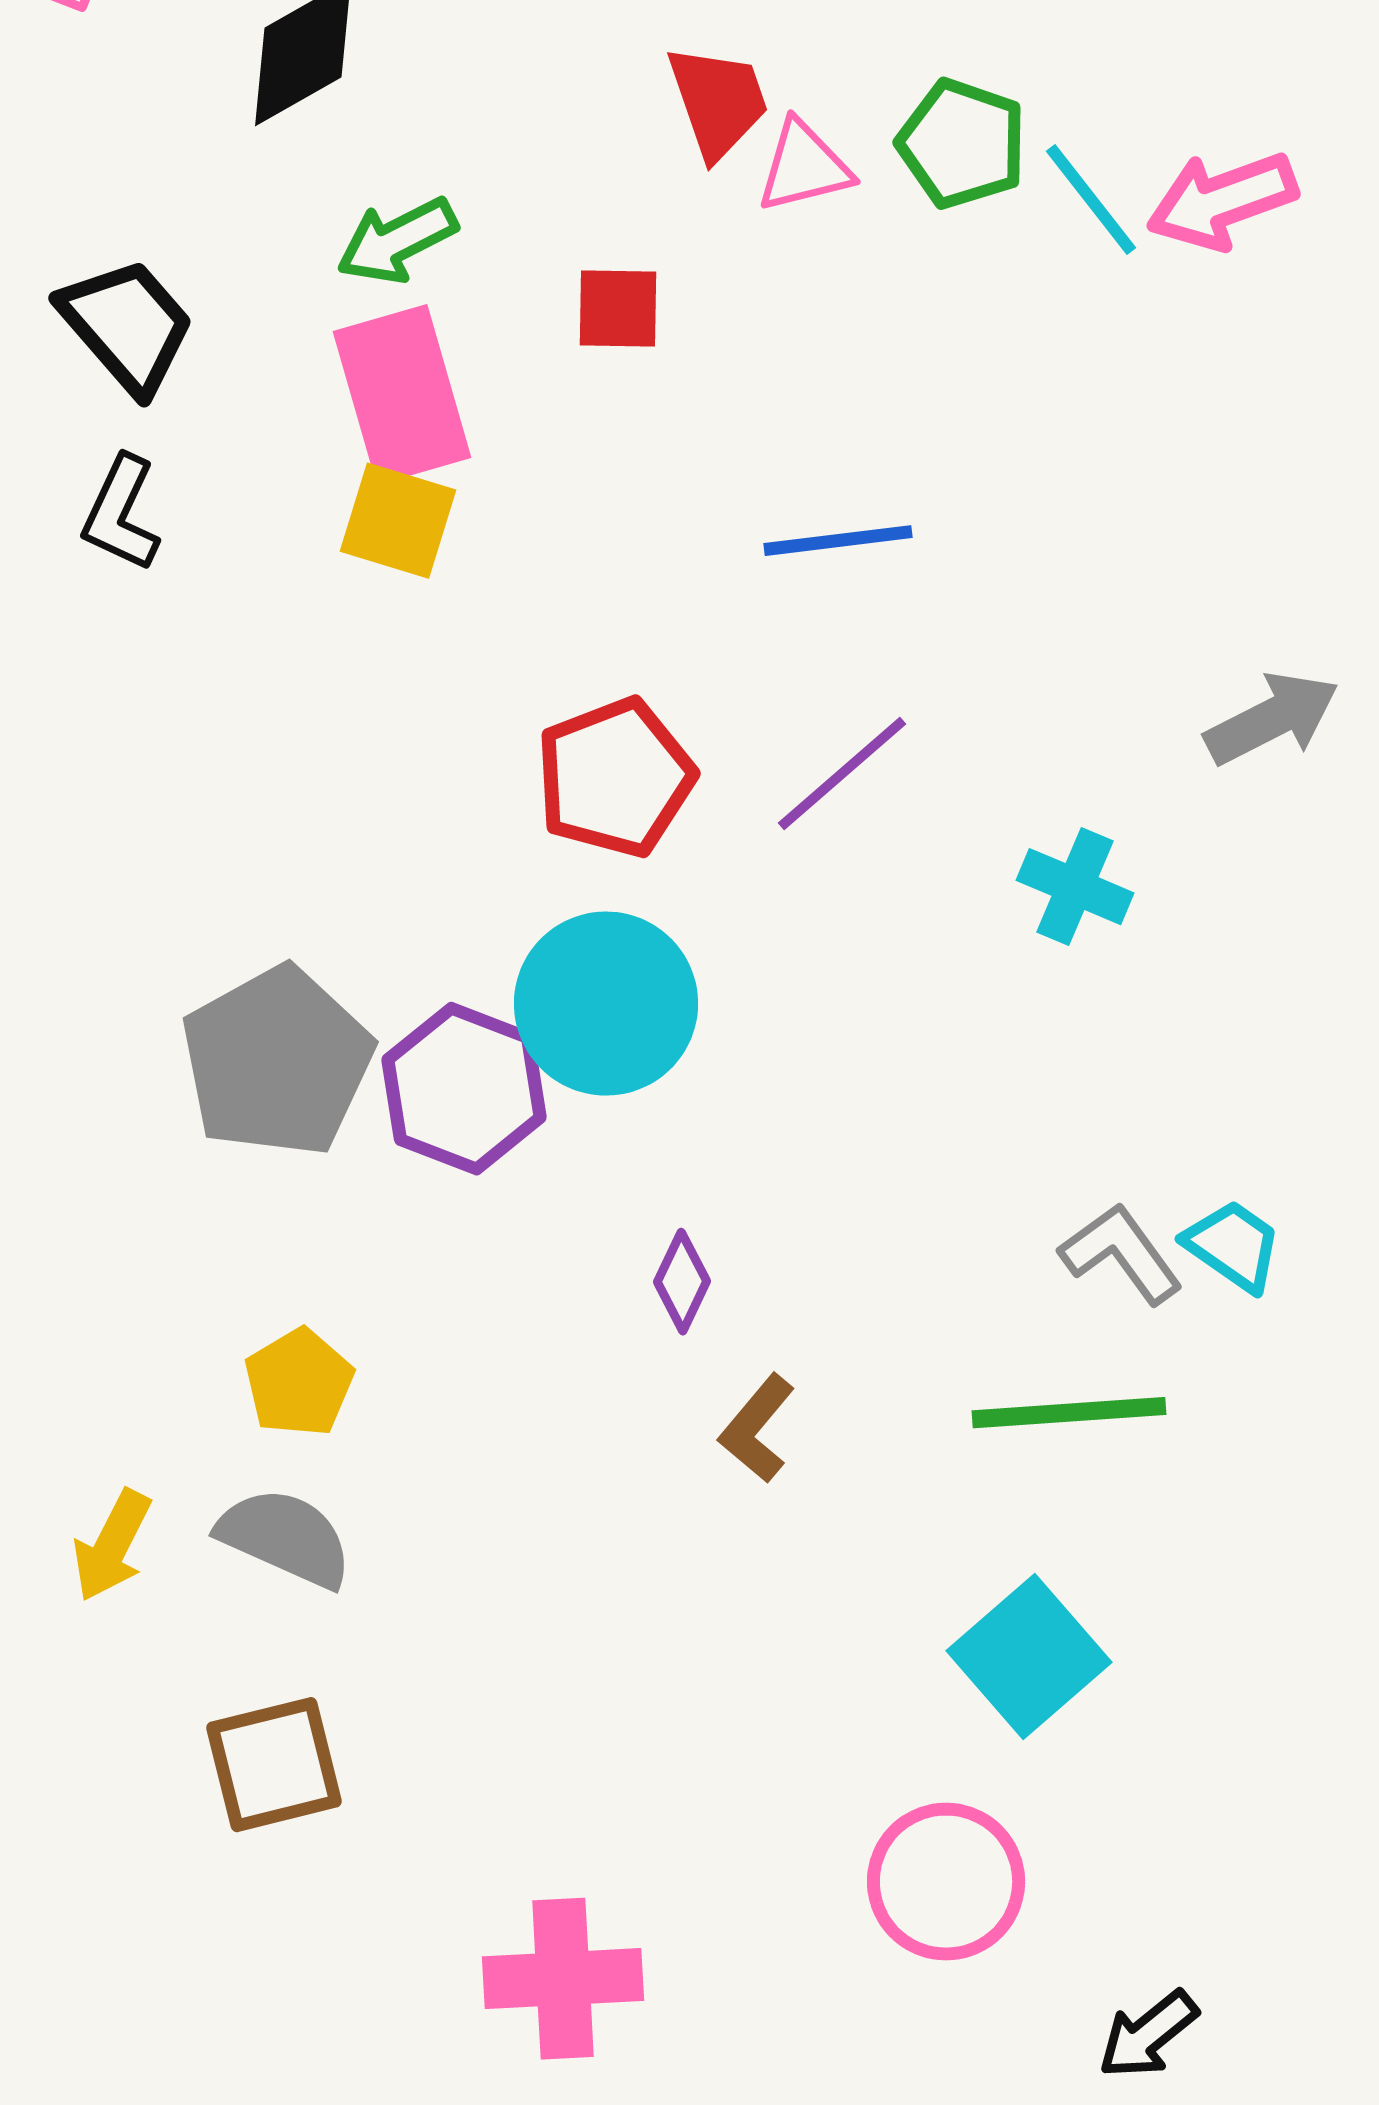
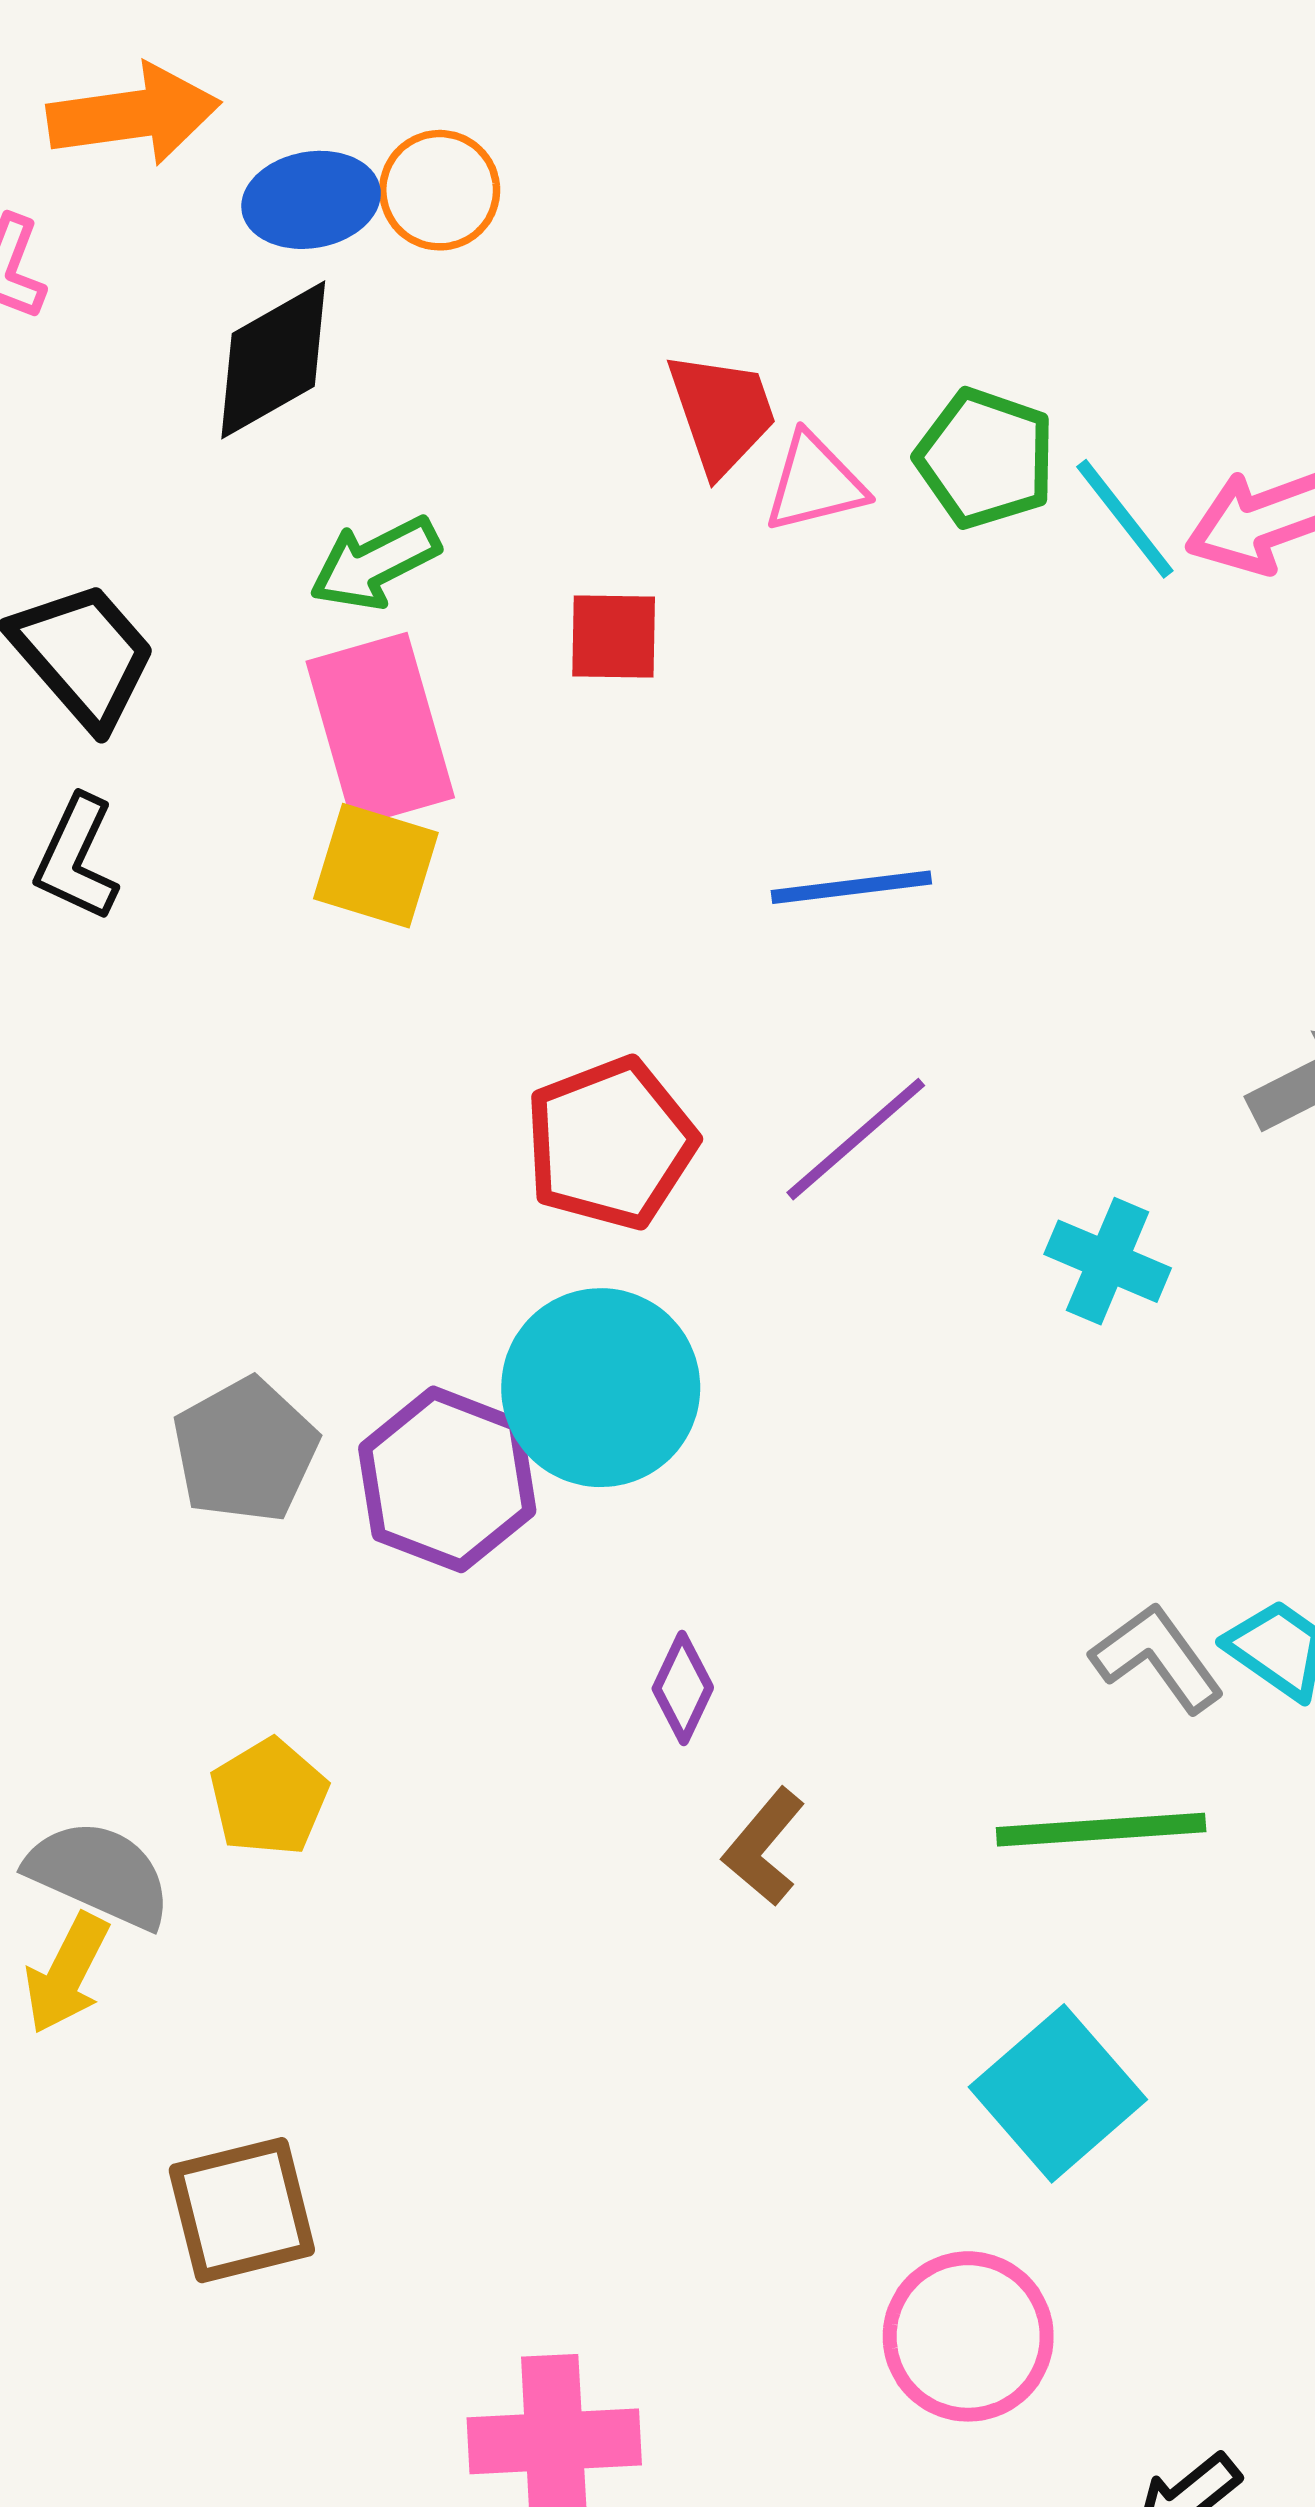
gray pentagon: (277, 1062) -> (245, 1450), size x0.7
gray semicircle: (285, 1538) -> (99, 1874), moved

